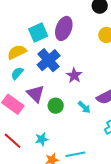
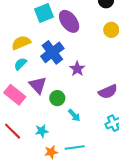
purple ellipse: (64, 28) -> (69, 21), turned -60
cyan square: (38, 32) -> (44, 13), moved
cyan arrow: (84, 107) -> (74, 115), moved

